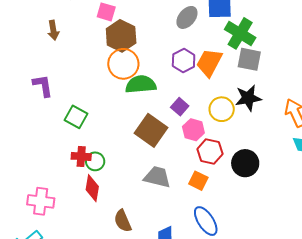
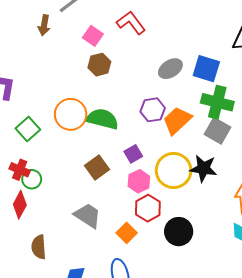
brown arrow: (53, 30) -> (44, 25), moved
green cross: (240, 33) -> (217, 102), turned -36
brown hexagon: (121, 36) -> (99, 65), size x0.7
orange circle: (123, 64) -> (71, 114), moved
yellow circle: (222, 109) -> (174, 170), size x1.4
brown square: (151, 130) -> (97, 168), size x0.7

